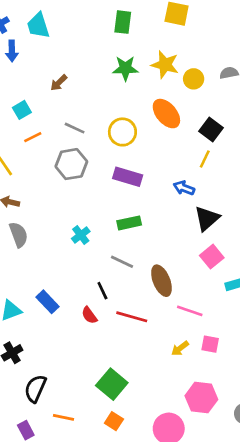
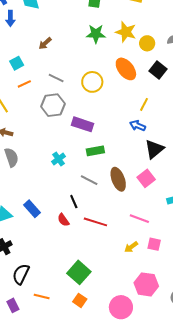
black square: (211, 130) -> (158, 70), moved
yellow line: (205, 159) -> (144, 104), moved
purple rectangle: (128, 177) -> (83, 124), moved
pink square: (212, 257) -> (146, 178), moved
brown ellipse: (161, 281) -> (118, 179), moved

